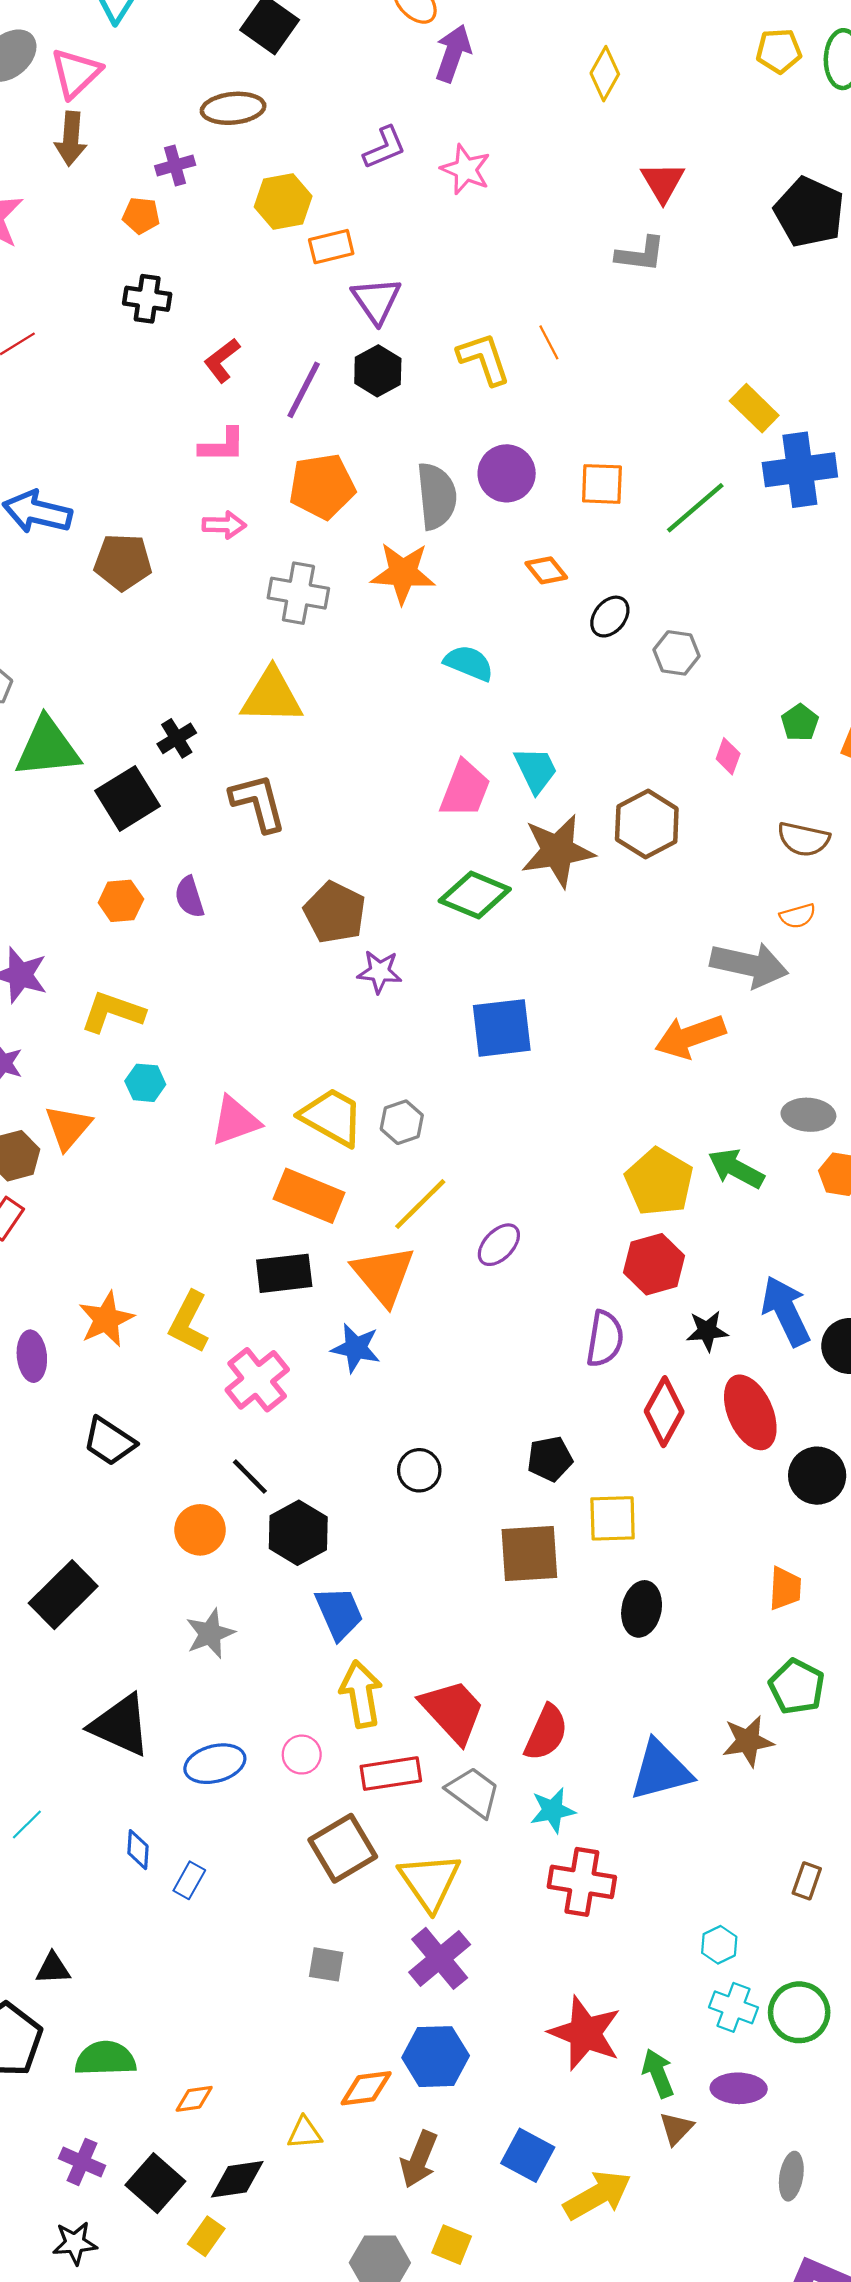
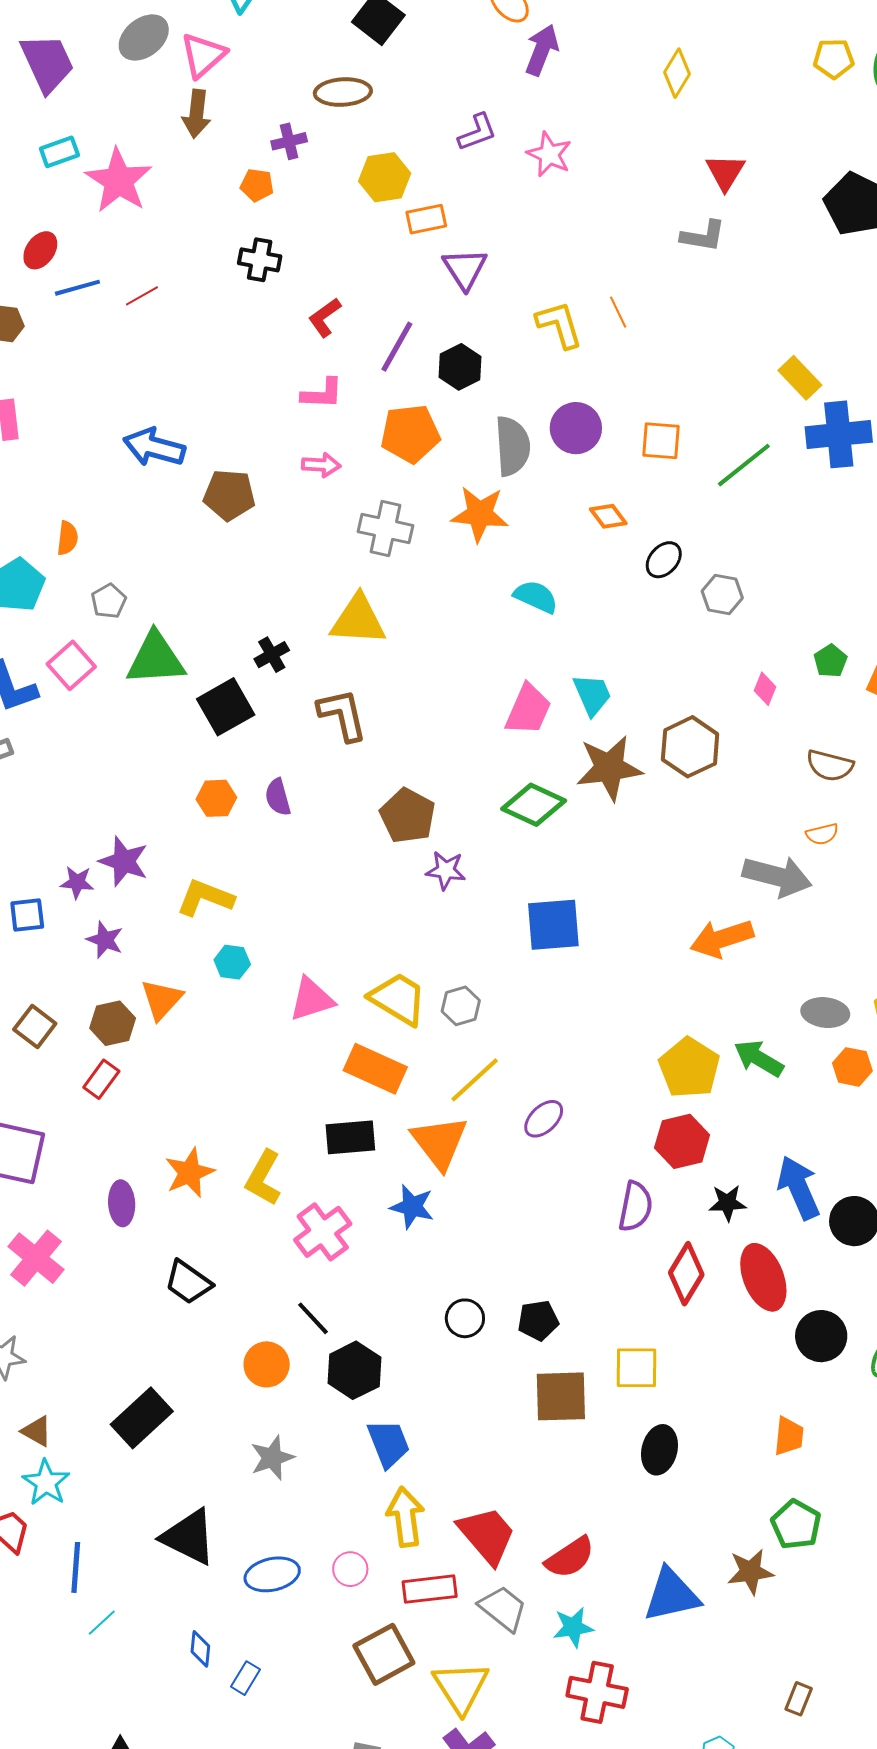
black hexagon: (378, 371) -> (460, 367), moved
black pentagon: (550, 1459) -> (538, 1320), moved
red semicircle: (546, 1733) -> (570, 1557), turned 30

